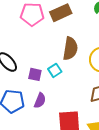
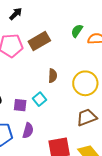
brown semicircle: (70, 49) -> (53, 76), size x0.6

